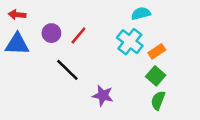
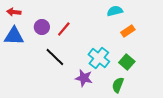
cyan cross: (130, 42) -> (99, 58), moved
orange rectangle: (157, 51) -> (128, 31), moved
green semicircle: (158, 100) -> (118, 85), moved

